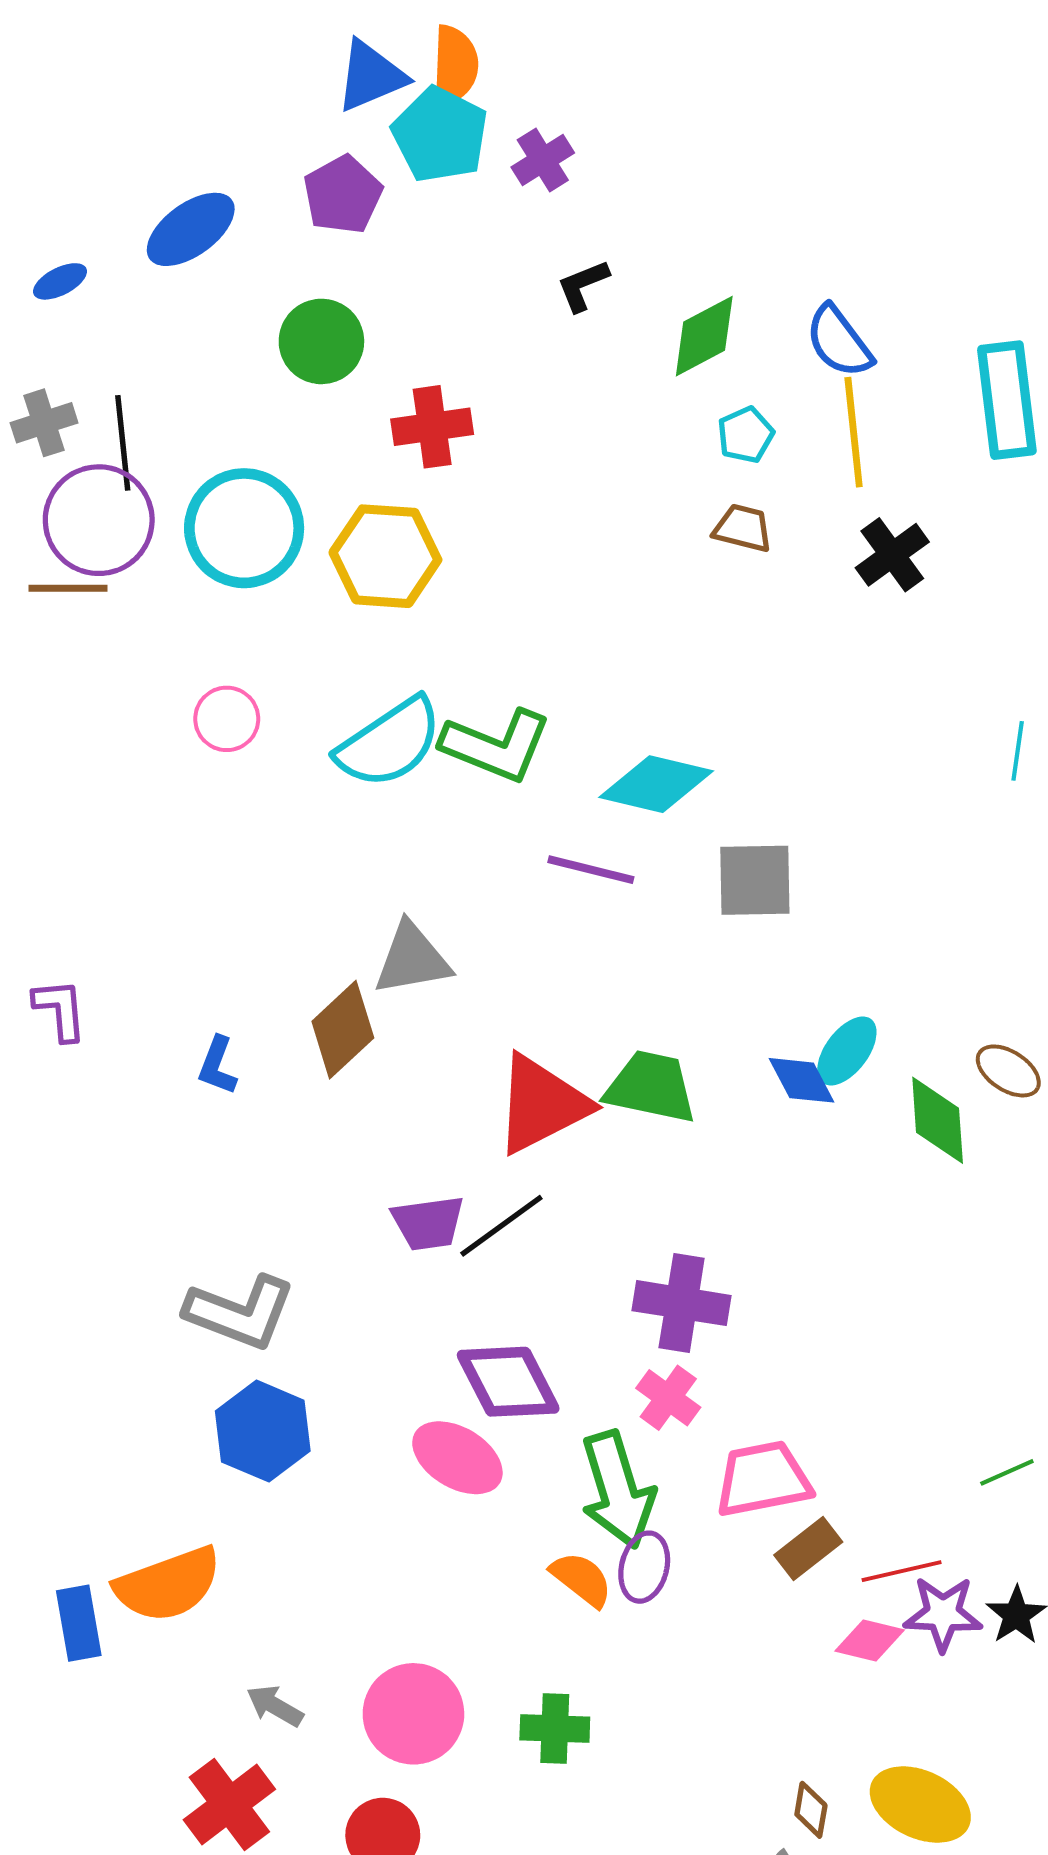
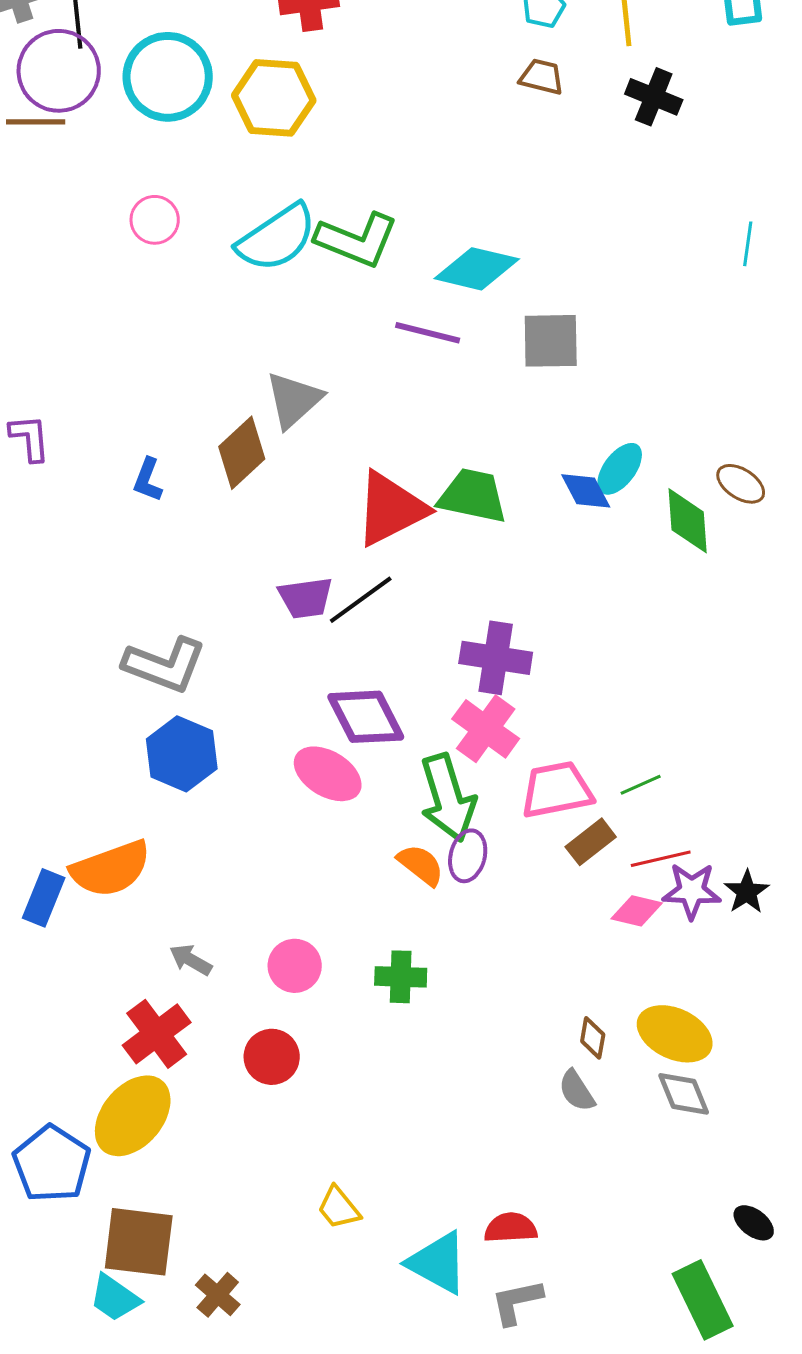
black cross: (892, 555) -> (654, 97), turned -32
gray triangle: (412, 959) -> (294, 400), turned -32
pink cross: (668, 1398) -> (486, 729), size x1.4
green line: (1007, 1472) -> (641, 785), moved
blue rectangle: (79, 1623) -> (44, 898), turned 32
pink circle: (413, 1714) -> (295, 966), size x0.7

